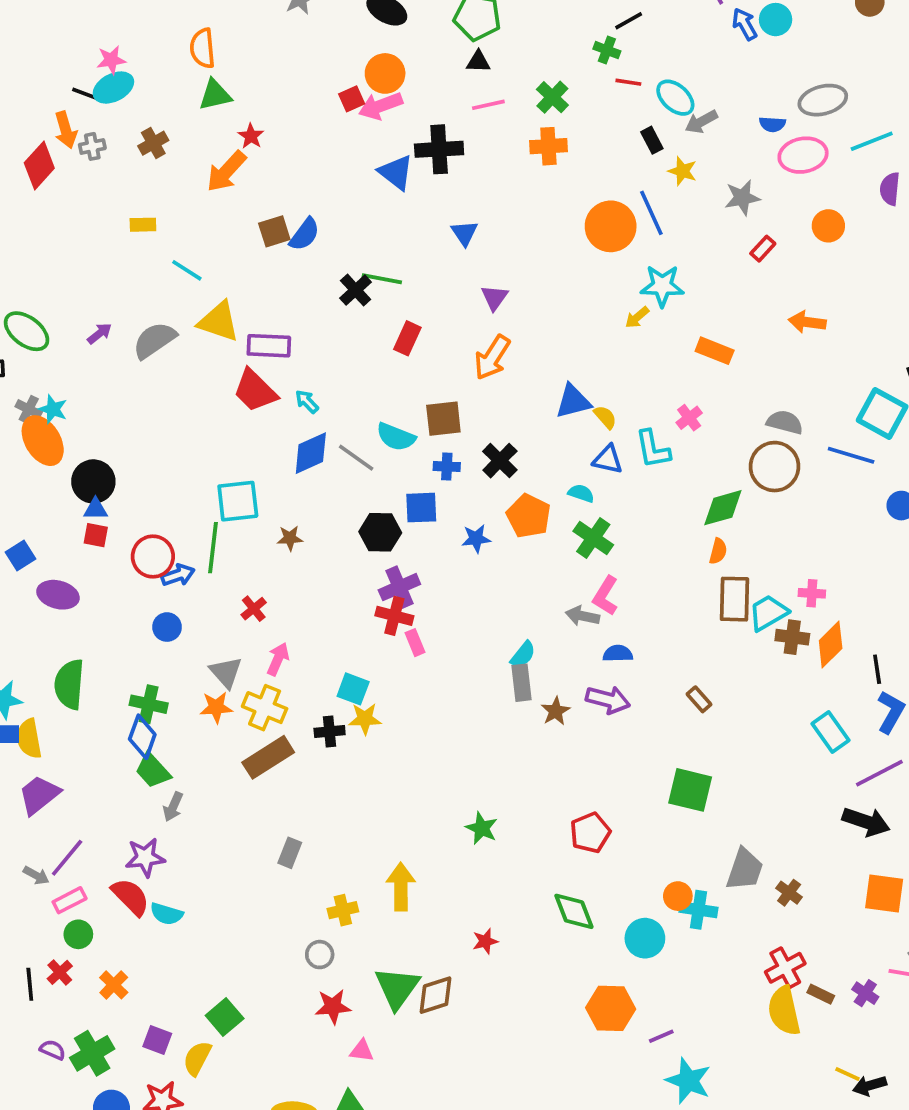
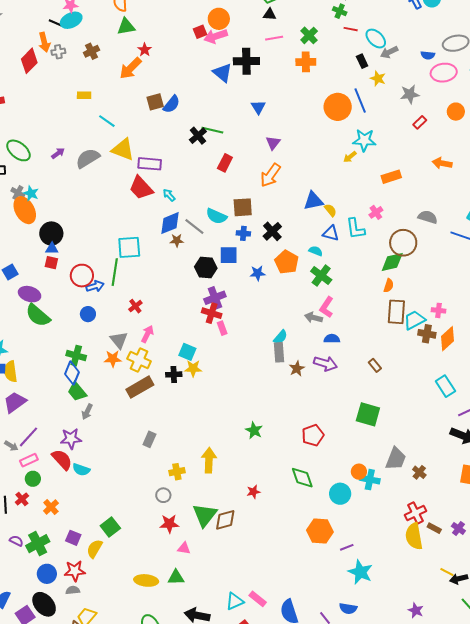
orange rectangle: (715, 351) -> (391, 177), turned -42
brown circle: (775, 467) -> (403, 243), moved
brown star: (290, 538) -> (177, 240), moved
green semicircle: (69, 684) -> (38, 315), moved, turned -56

